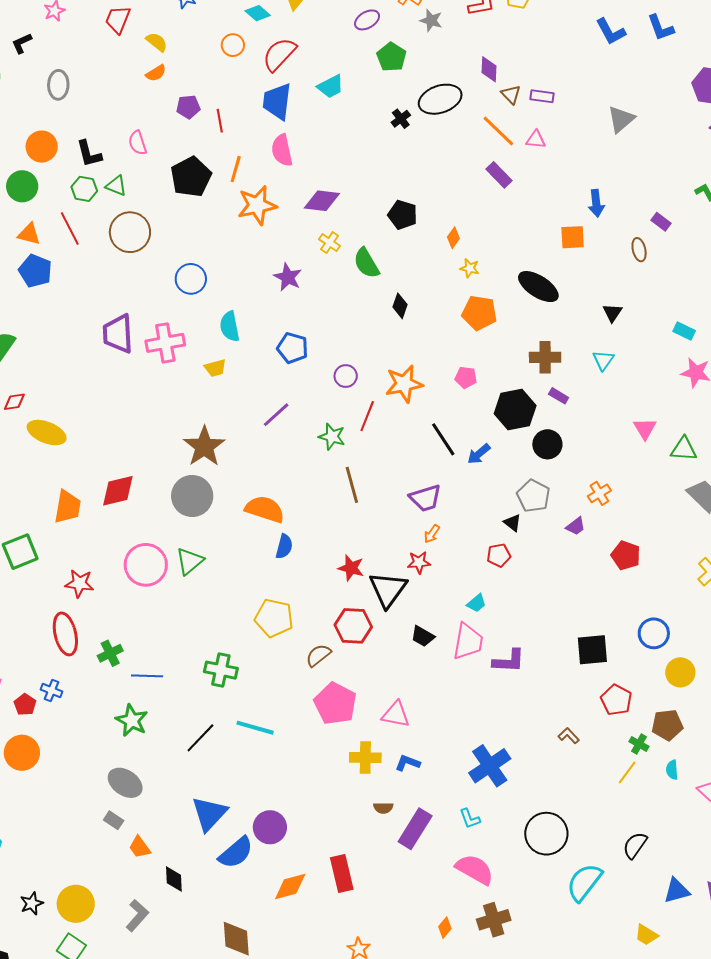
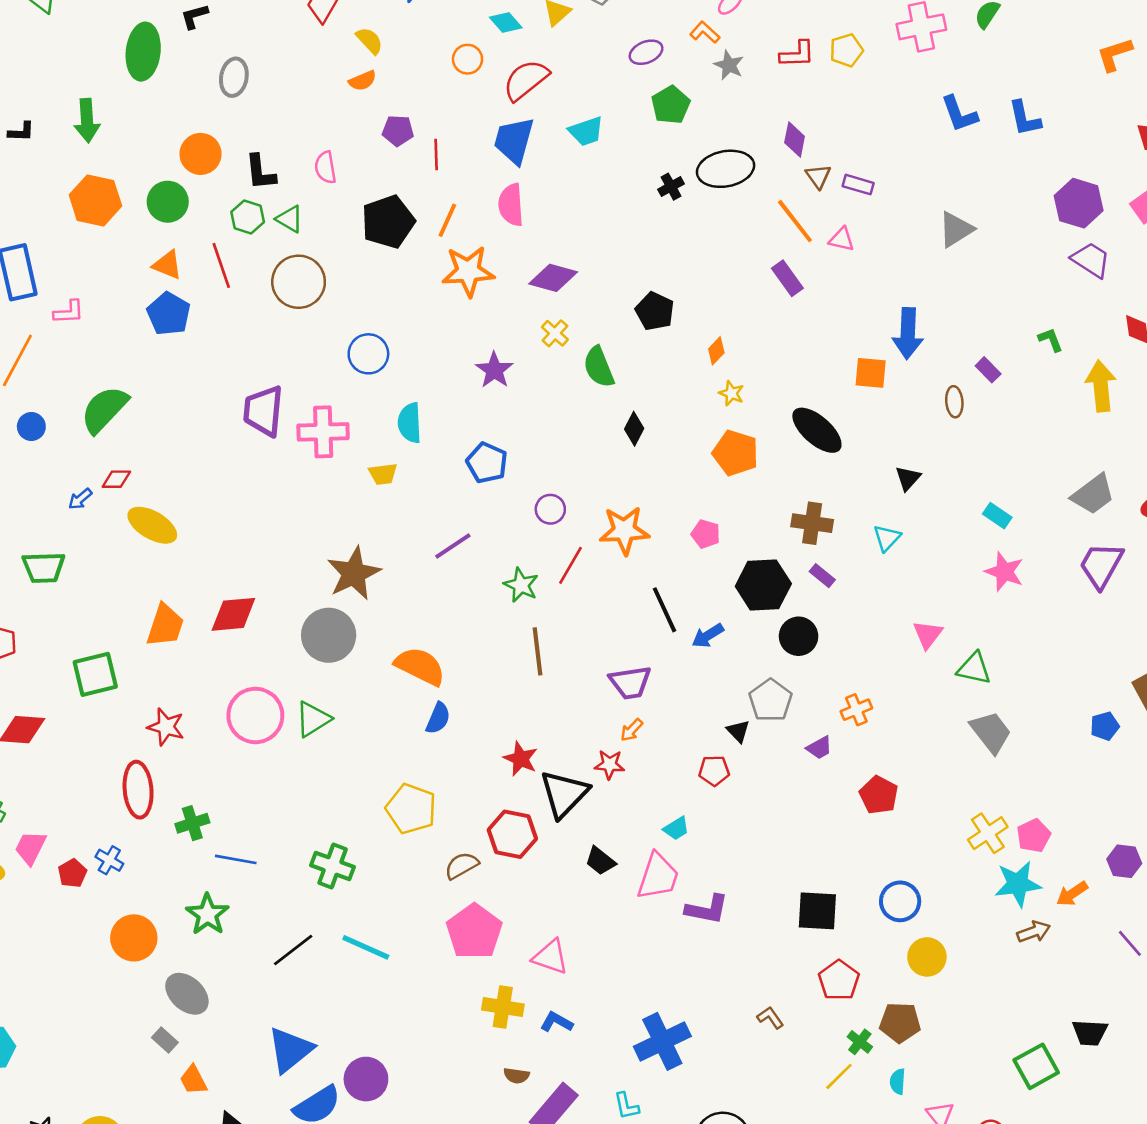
blue arrow: (596, 203) -> (908, 333), size x1.4
orange circle: (22, 753) -> (134, 938), moved

